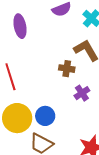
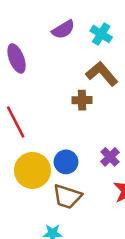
purple cross: (82, 93) -> (110, 157), moved

